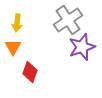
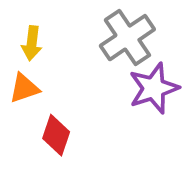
orange triangle: (13, 47) -> (24, 88), turned 42

